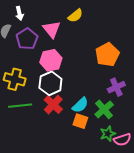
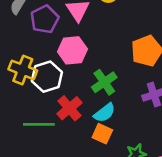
white hexagon: (50, 83) -> (47, 77), moved
green line: (20, 106) -> (39, 124), moved
green cross: (104, 109) -> (104, 82), moved

